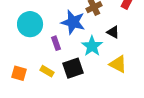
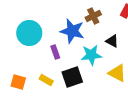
cyan star: (92, 46) -> (91, 55), turned 30

